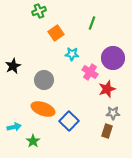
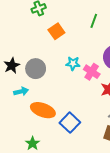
cyan star: (72, 54) -> (73, 63), moved
gray circle: (44, 80) -> (36, 69), moved
cyan arrow: (14, 127) -> (21, 91), moved

